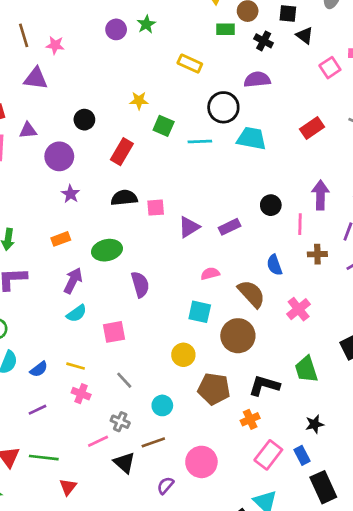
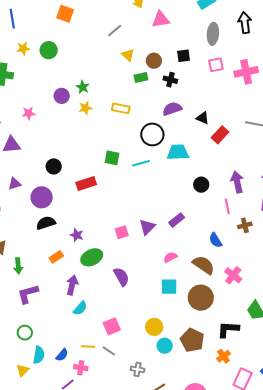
black triangle: (305, 35) -> (203, 118), moved
pink star: (55, 45) -> (29, 113), moved
pink square: (330, 68) -> (216, 65), moved, turned 35
yellow star: (139, 101) -> (85, 108), moved
red rectangle: (122, 152) -> (86, 183), turned 54
purple star: (71, 194) -> (77, 235), moved
black semicircle: (124, 198) -> (46, 223), moved
black circle: (271, 205) -> (201, 185), moved
pink square: (156, 208) -> (122, 232), moved
pink cross: (299, 309) -> (233, 275), moved
pink square: (114, 332) -> (112, 326), moved
yellow circle: (183, 355) -> (154, 327), moved
gray line: (124, 380) -> (109, 351), moved
brown pentagon: (214, 389) -> (192, 340), turned 30
pink cross: (81, 394) -> (81, 368), moved
cyan circle: (162, 405) -> (165, 346), moved
gray cross: (120, 422) -> (137, 369), moved

